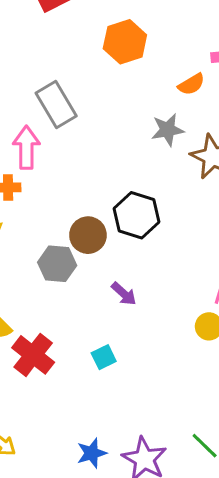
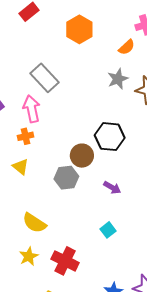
red cross: (33, 355) -> (65, 261), moved

